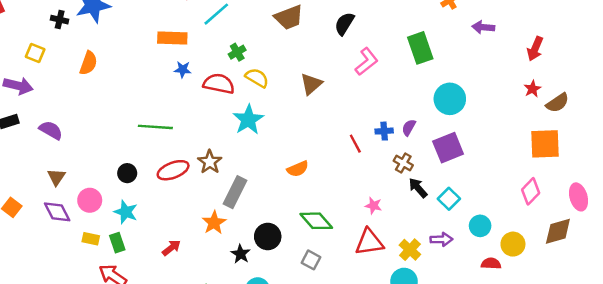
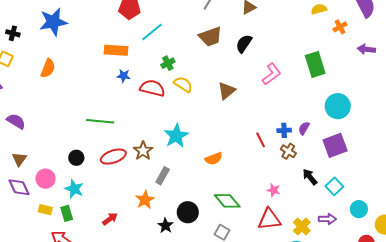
black cross: (60, 20) -> (13, 33), moved
black semicircle: (344, 24) -> (244, 44), moved
cyan star: (248, 120) -> (176, 136), moved
brown cross: (403, 163) -> (288, 151), moved
gray rectangle: (235, 192) -> (163, 176), size x0.7

